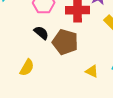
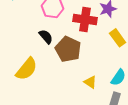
yellow semicircle: (27, 68) -> (27, 69), size x1.4

